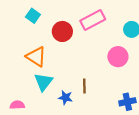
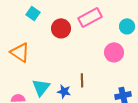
orange triangle: (36, 57) -> (20, 52), moved
cyan triangle: (43, 82) -> (41, 87), moved

